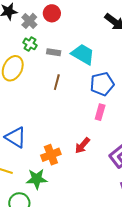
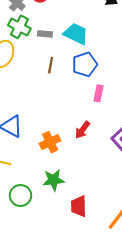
green cross: (30, 44) -> (19, 27), size x1.5
blue pentagon: (102, 84) -> (85, 64), moved
green star: (37, 179) -> (53, 180), moved

